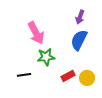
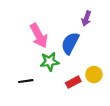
blue semicircle: (79, 40) -> (70, 43), moved
yellow circle: (87, 78) -> (94, 75), moved

